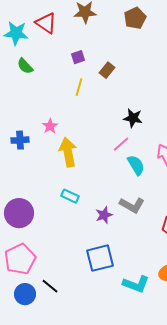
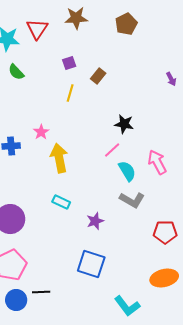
red triangle: (46, 23) -> (37, 29), turned 30
gray L-shape: (132, 205) -> (132, 200), moved
blue square: (100, 258) -> (91, 264), turned 32
cyan L-shape: (136, 284) -> (127, 306), moved, turned 32
black line: (50, 286) -> (41, 292), turned -42

